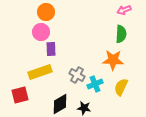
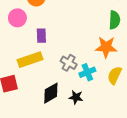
pink circle: (41, 32) -> (17, 18), moved

